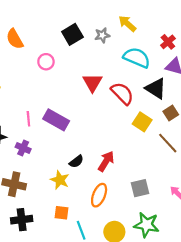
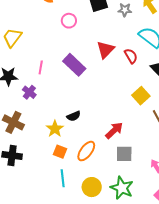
red semicircle: (122, 93) -> (131, 56), moved, size x0.7
purple rectangle: (56, 120) -> (74, 65), moved
red arrow: (106, 161) -> (114, 130), moved
orange square: (62, 213) -> (60, 152), moved

